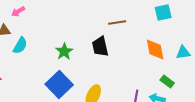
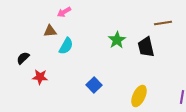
green star: (64, 52) -> (117, 40), moved
blue square: (59, 84) -> (94, 85), moved, size x0.6

